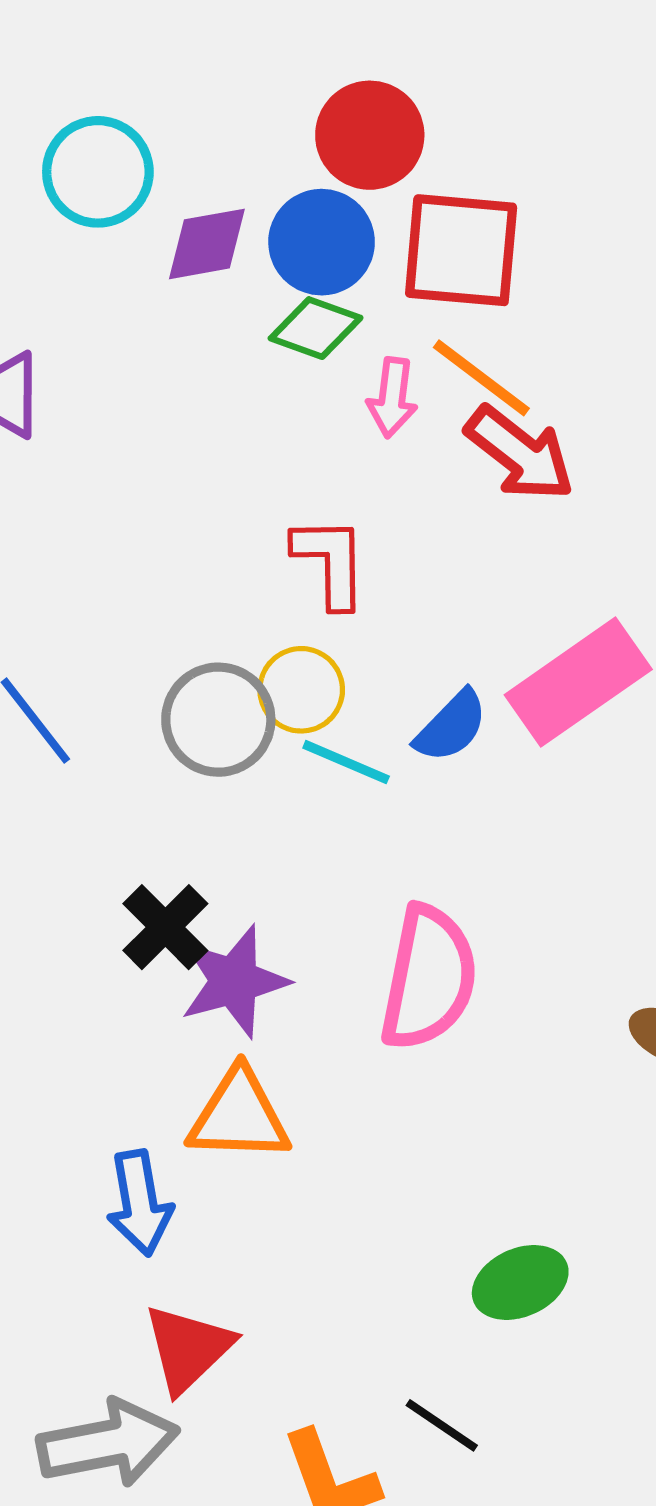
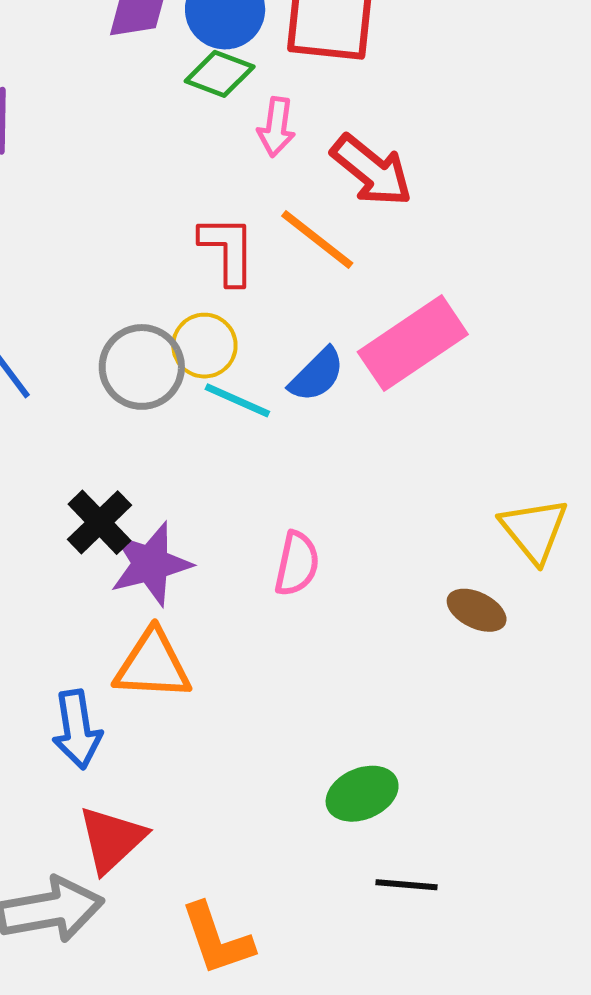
orange line: (481, 378) -> (317, 239), moved
pink semicircle: (429, 978) -> (297, 564), size x0.6
black line: (442, 1425) -> (407, 885), moved, turned -30

